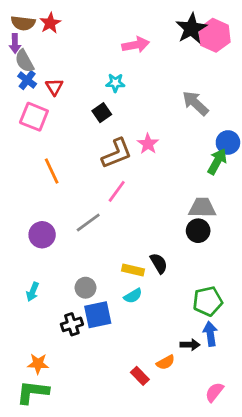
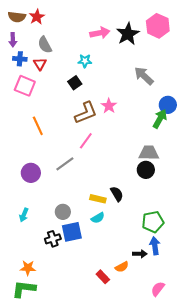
black star: (191, 28) -> (128, 34), moved
purple arrow: (15, 43) -> (13, 40), moved
gray semicircle: (24, 61) -> (45, 45), moved
blue cross: (27, 80) -> (20, 59), turned -32

